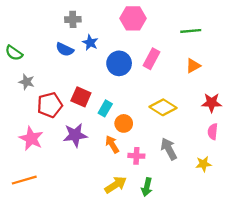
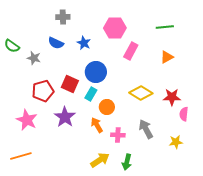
pink hexagon: (133, 18) -> (115, 28), moved
blue star: (90, 43) -> (84, 43), moved
blue circle: (119, 63) -> (96, 72), moved
gray star: (27, 82) -> (34, 58), moved
red star: (212, 103) -> (172, 97), moved
purple star: (75, 135) -> (65, 117), turned -30

